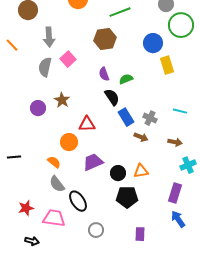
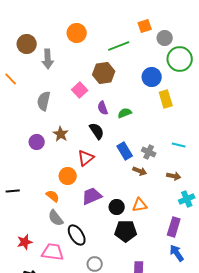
gray arrow: (49, 37) -> (48, 59), moved
pink square: (68, 59) -> (80, 90), moved
black semicircle: (112, 97) -> (97, 131), moved
red triangle: (87, 124) -> (86, 158), turned -36

